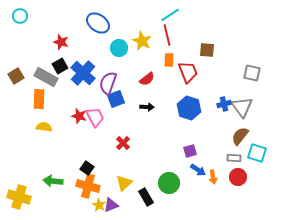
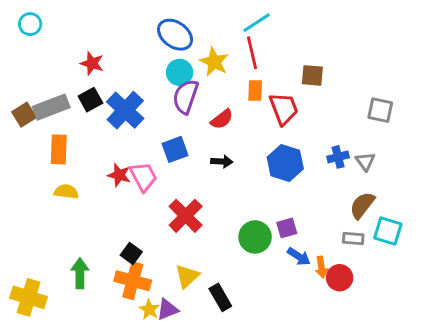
blue ellipse: (98, 23) -> (175, 35), moved
gray rectangle: (46, 77) -> (51, 107), moved, turned -50
purple semicircle: (108, 83) -> (186, 97), moved
gray triangle: (242, 107) -> (365, 161), size x0.6
red cross: (123, 143) -> (186, 216), size x1.6
red circle: (238, 177) -> (340, 278), moved
green arrow: (53, 181) -> (80, 273), turned 84
green circle: (169, 183) -> (255, 237), moved

